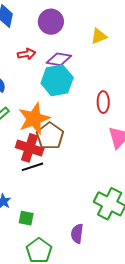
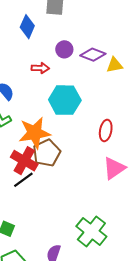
purple circle: (51, 22) -> (64, 49), moved, size x0.7
purple diamond: (59, 59) -> (93, 55), moved
black line: (33, 167) -> (23, 180), turned -30

